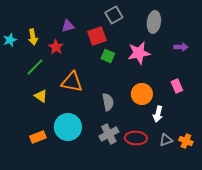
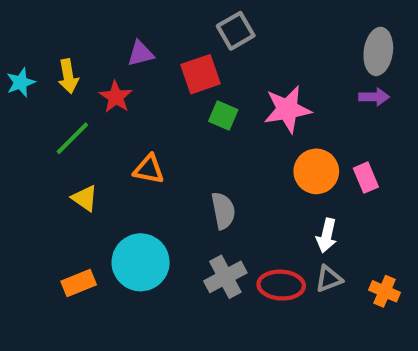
gray ellipse: (154, 22) -> (378, 51), moved
orange triangle: (72, 82) -> (149, 169), size x0.7
orange circle: (142, 94) -> (316, 171), moved
gray triangle: (166, 140) -> (329, 279), moved

